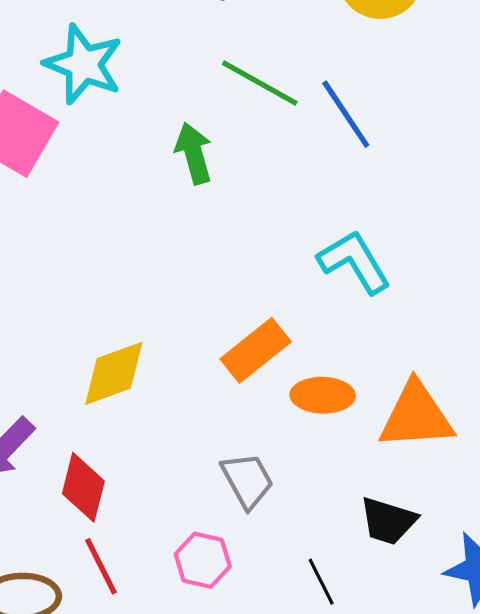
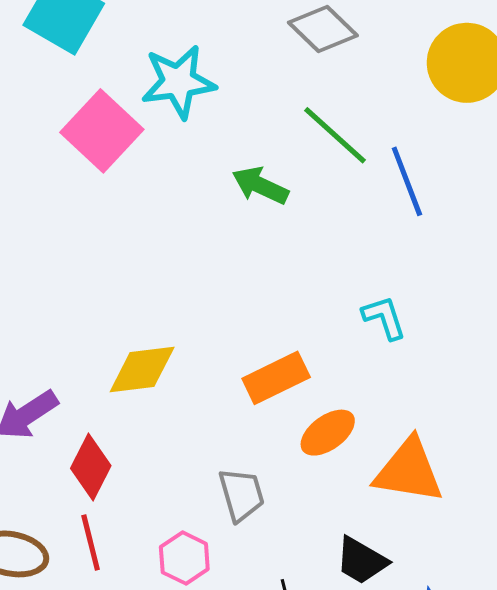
cyan star: (83, 64) -> (178, 82), turned 30
green arrow: (194, 153) -> (260, 186), turned -62
cyan L-shape: (354, 262) -> (384, 318), size x0.7
orange ellipse: (323, 395) -> (328, 433), turned -50

